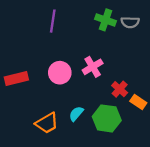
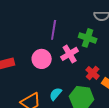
green cross: (106, 20) -> (88, 38), moved
purple line: (53, 21) -> (54, 30), moved

